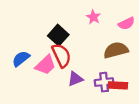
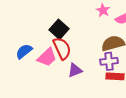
pink star: (93, 17) -> (103, 10), moved
purple cross: (104, 82) -> (109, 61), moved

